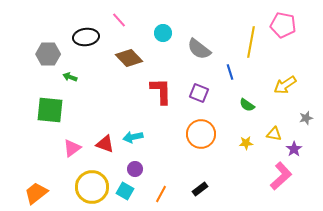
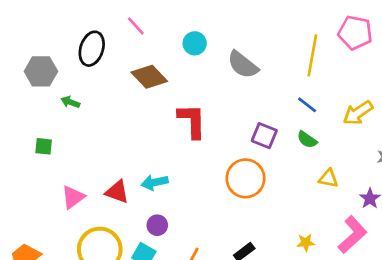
black ellipse: (86, 37) -> (92, 49), turned -65
blue line: (230, 72) -> (307, 105), moved, turned -35
purple square: (199, 93) -> (264, 136), moved
green square: (50, 110) -> (44, 146), size x0.5
yellow triangle: (274, 134) -> (328, 178), moved
yellow star: (246, 143) -> (306, 243), moved

